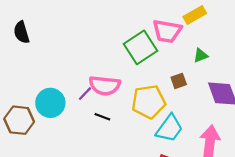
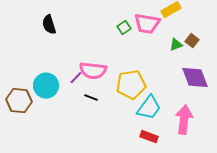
black semicircle: (21, 32) -> (49, 25), moved
green square: (141, 47) -> (124, 28), moved, size x0.5
brown square: (179, 81) -> (192, 41), moved, turned -32

